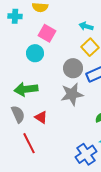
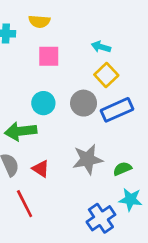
pink square: (47, 33) -> (49, 56), turned -30
cyan circle: (35, 53) -> (43, 103), moved
gray star: (72, 94) -> (88, 159), moved

